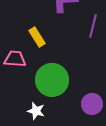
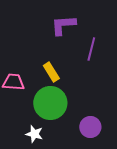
yellow rectangle: (37, 37) -> (51, 72), moved

